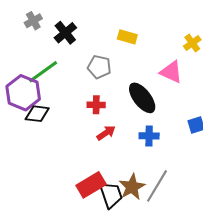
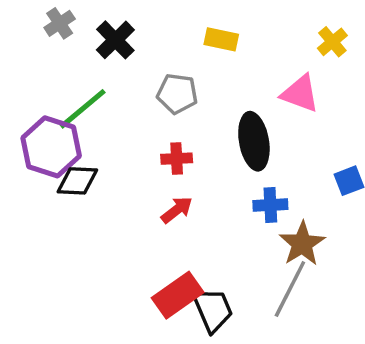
black ellipse: (142, 98) -> (254, 141), turned 32
red arrow: (106, 133) -> (177, 210), moved
brown star: (132, 187) -> (302, 244), moved

